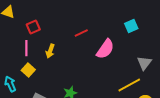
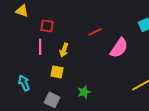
red square: (33, 27) -> (47, 26), turned 32
yellow square: (28, 70) -> (57, 72), moved, turned -32

